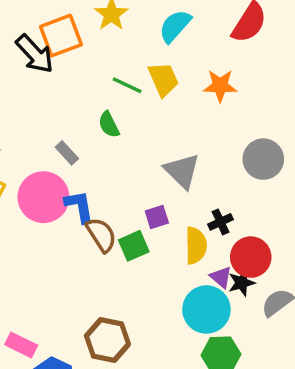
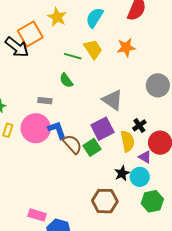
gray rectangle: (67, 153) -> (45, 101), turned -32
purple square: (157, 217) -> (102, 129), size x1.6
black star: (242, 283) -> (122, 173), moved
cyan circle: (206, 309) -> (140, 177), size x0.7
brown hexagon: (107, 340) -> (105, 201), moved

